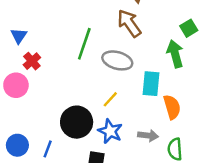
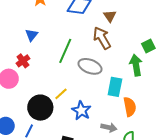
blue triangle: (19, 36) -> (32, 35), moved
yellow line: (110, 99) -> (61, 94), moved
black circle: (77, 122) -> (40, 108), moved
blue star: (110, 131) -> (81, 111), moved

